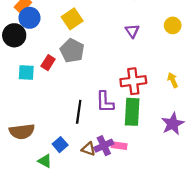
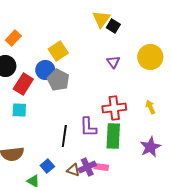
blue circle: (30, 18) -> (45, 70), moved
yellow circle: (173, 25) -> (150, 57), size x1.6
red rectangle: (48, 63) -> (23, 84), moved, size x1.5
cyan square: (26, 72) -> (19, 110), moved

